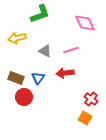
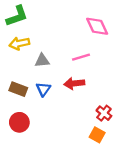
green L-shape: (40, 14) -> (17, 16), moved
gray triangle: (45, 51) -> (42, 61), moved, turned -32
red circle: (24, 97) -> (19, 122), moved

